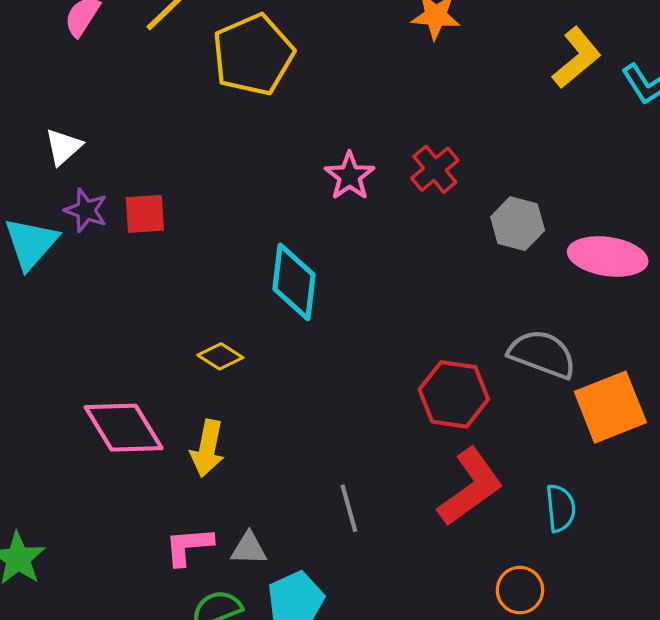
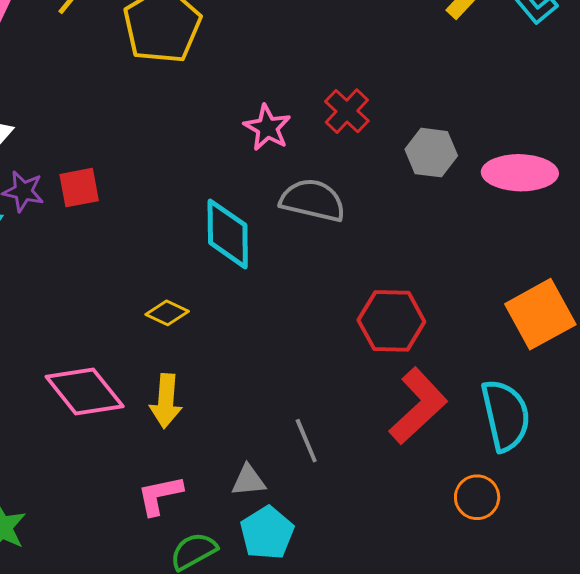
gray semicircle: (542, 354) -> (313, 200), moved
cyan semicircle: (561, 508) -> (506, 415), size x1.6
gray triangle: (249, 549) -> (248, 480), moved

